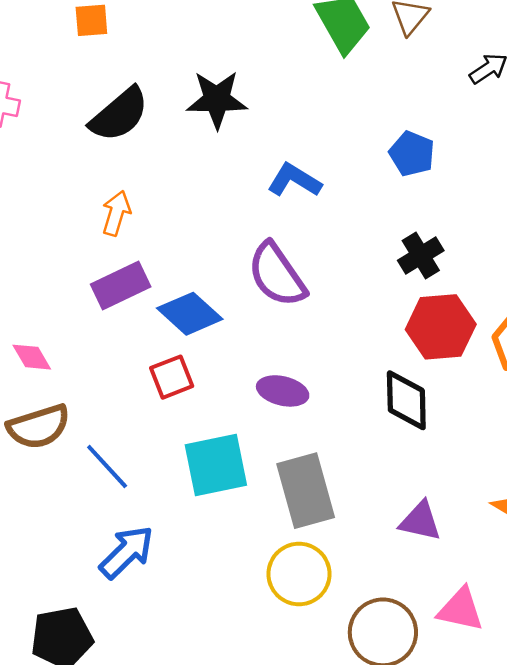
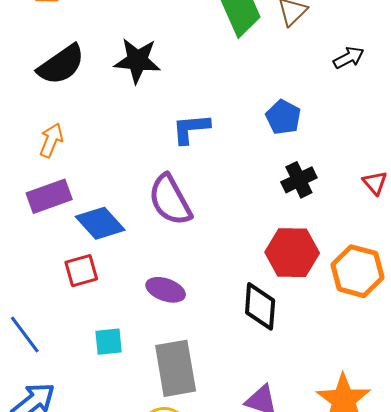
blue L-shape: (294, 180) -> (191, 129), turned -42
black cross: (421, 255) -> (299, 180), moved
cyan square: (216, 465) -> (109, 342), size x0.6

